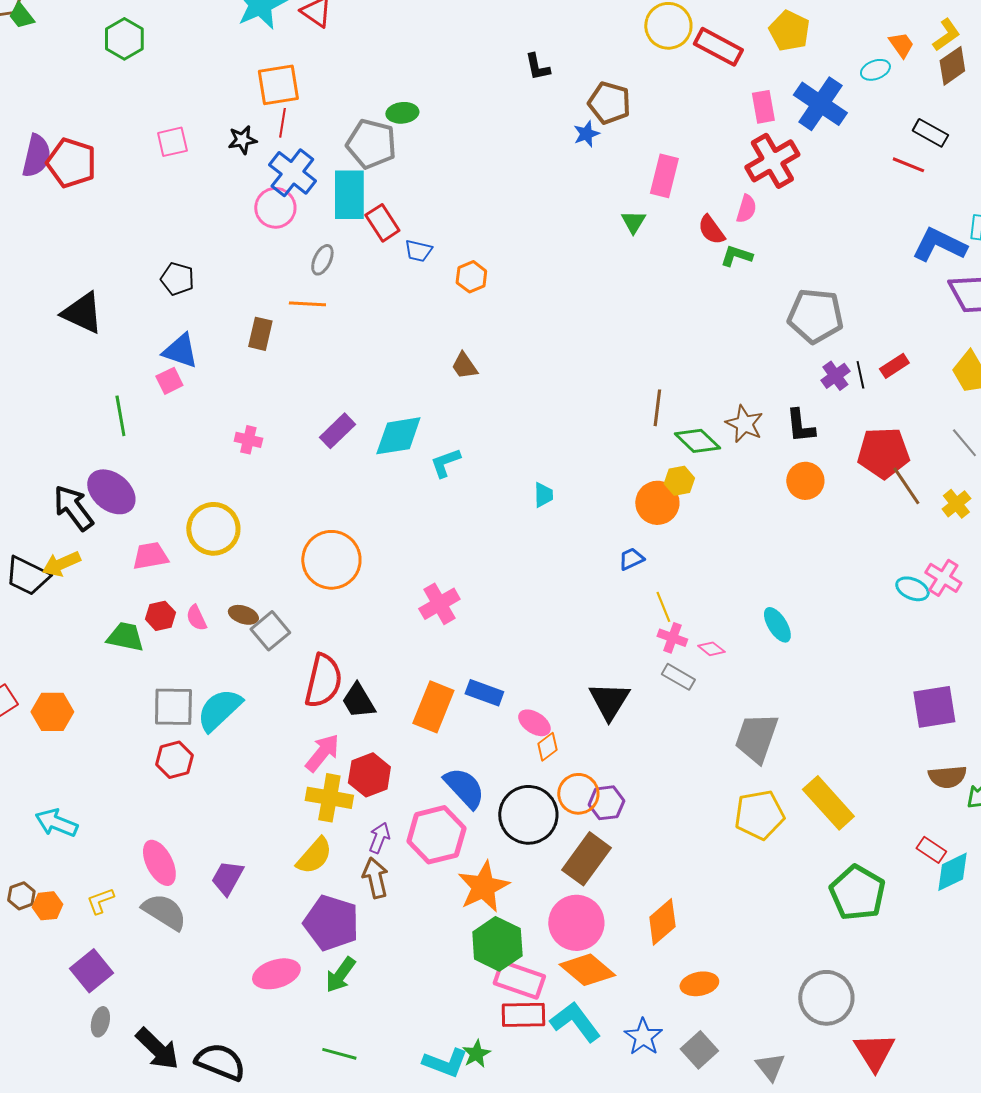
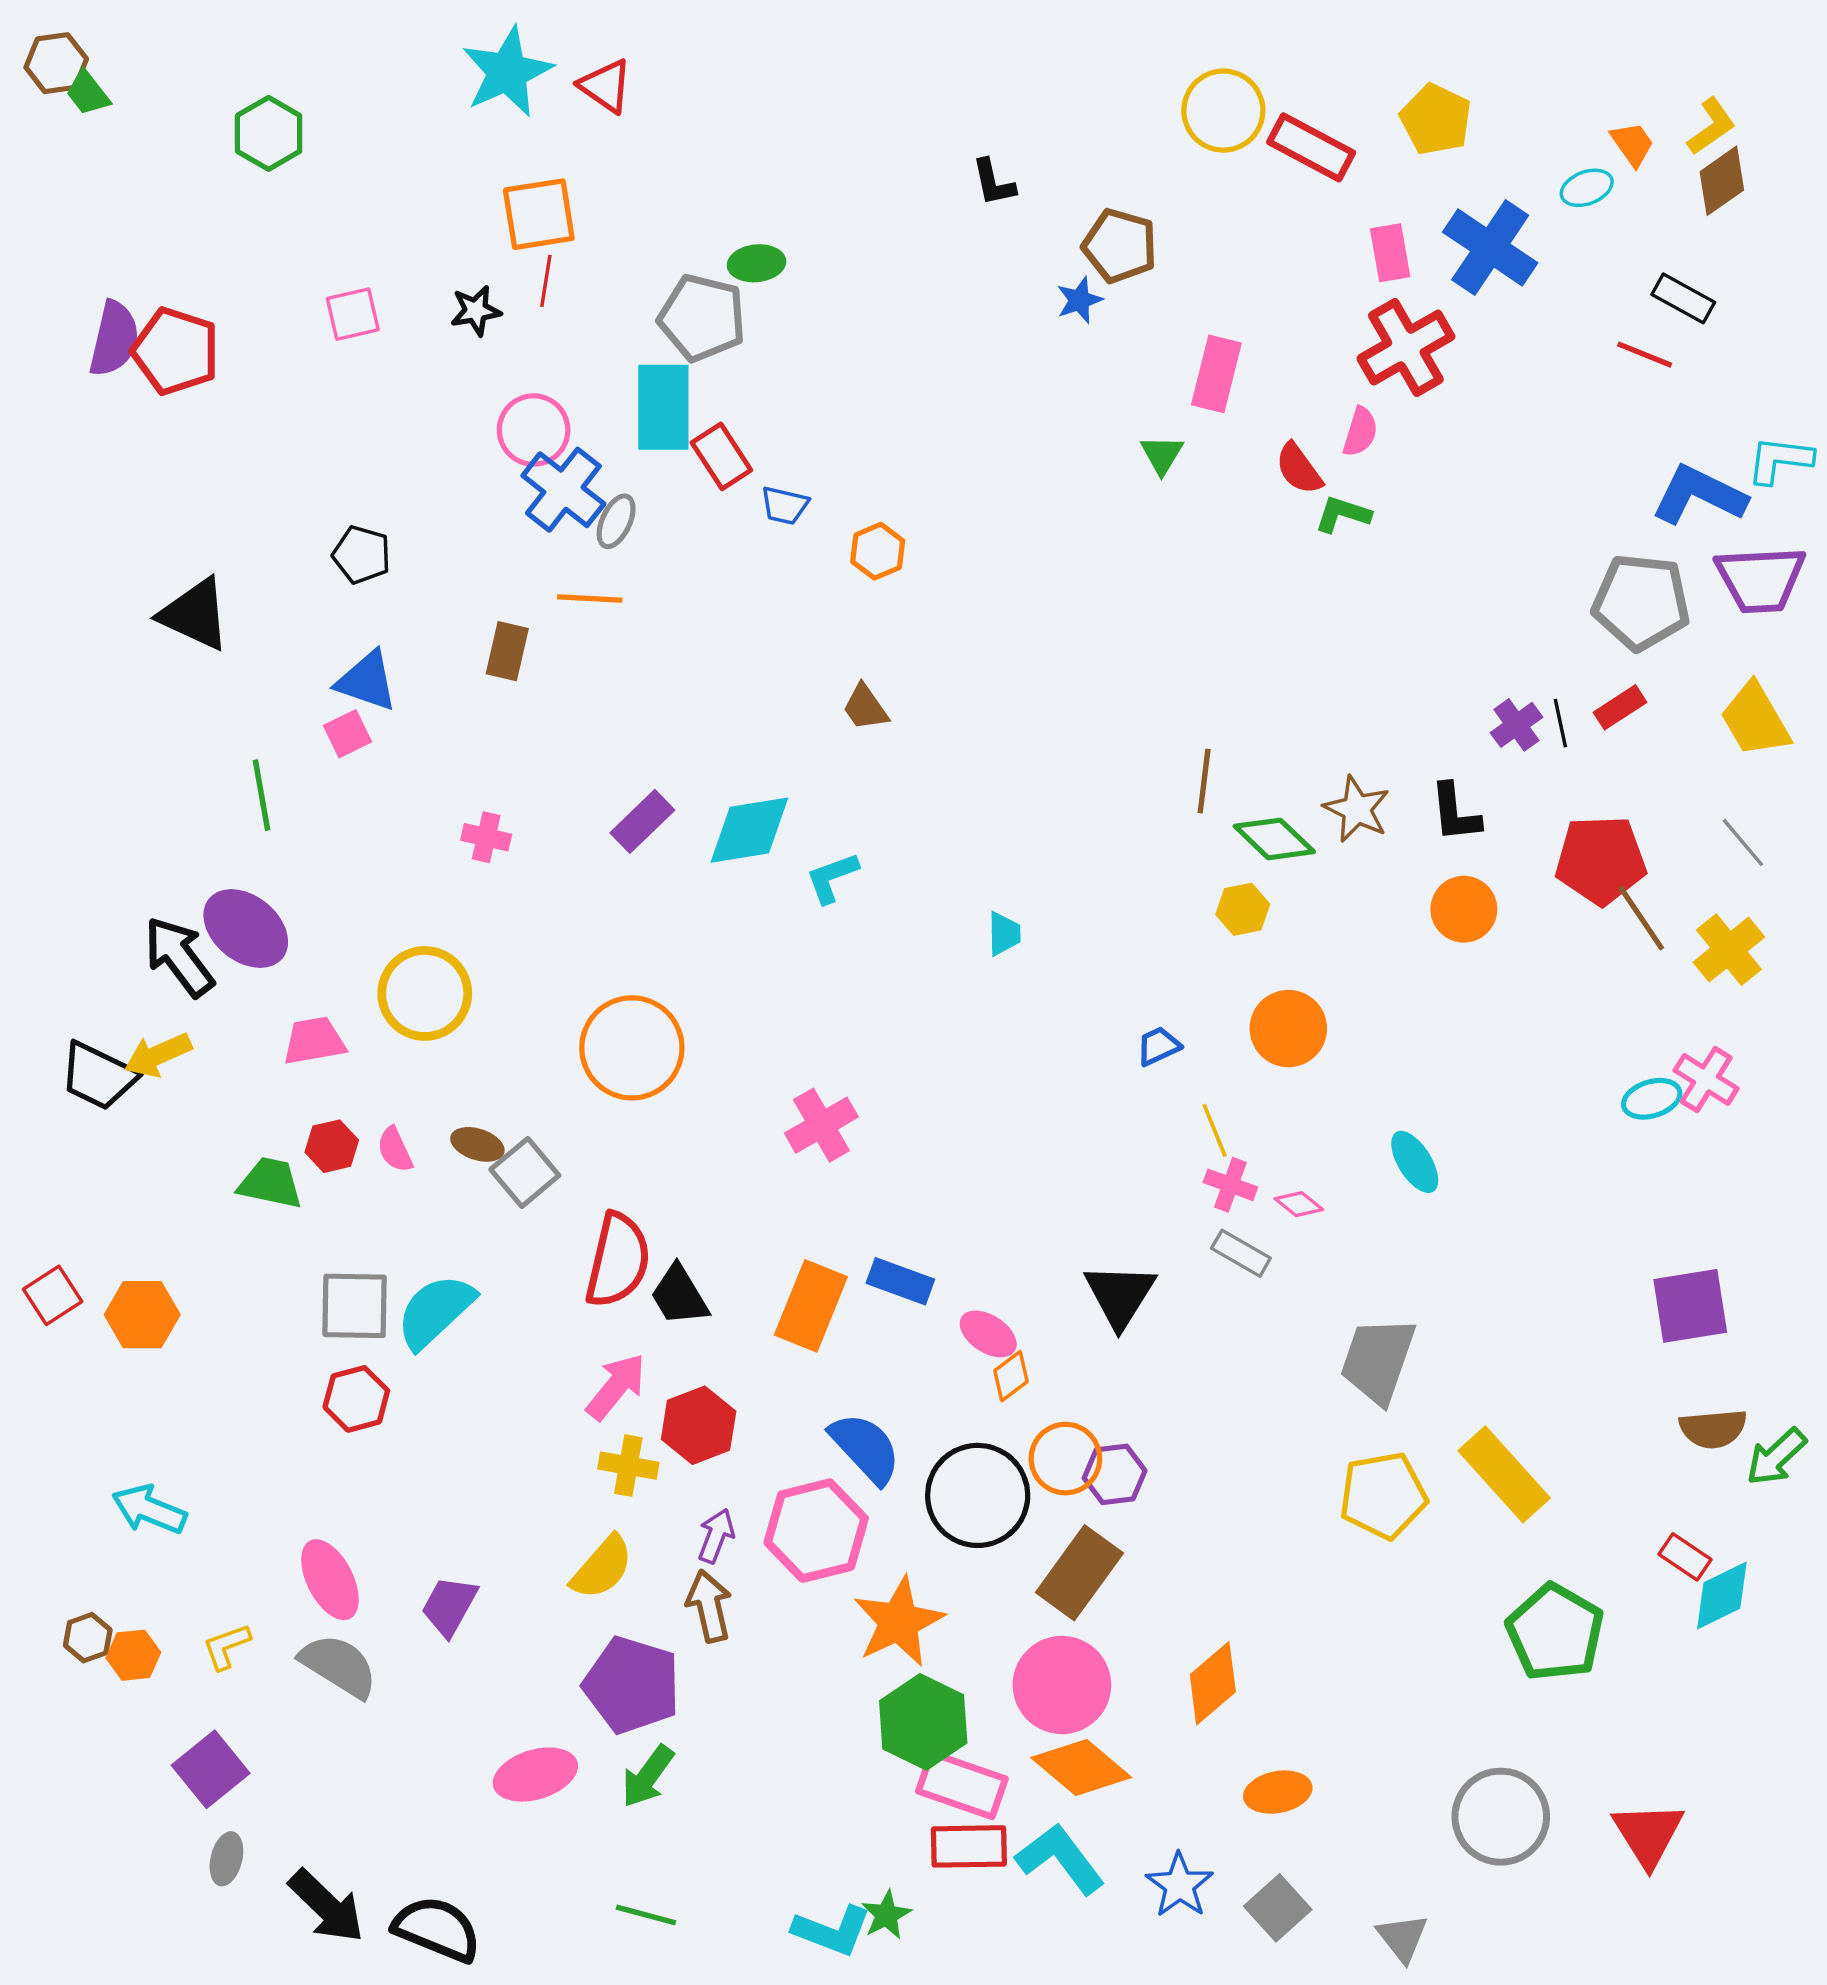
blue cross: (292, 173) -> (563, 490), moved
gray pentagon: (815, 316) -> (1641, 602), moved
orange circle: (657, 503) -> (1288, 1029), moved
yellow cross: (956, 504) -> (1729, 950), size x1.4
cyan ellipse: (912, 589) -> (1652, 1099), turned -40
yellow cross: (329, 798) -> (628, 1466), size x0.7
red triangle: (874, 1052) -> (1648, 1834), moved

